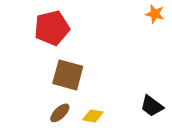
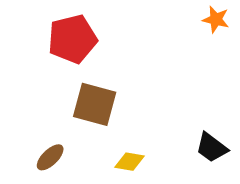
brown ellipse: (60, 113) -> (50, 157), moved

